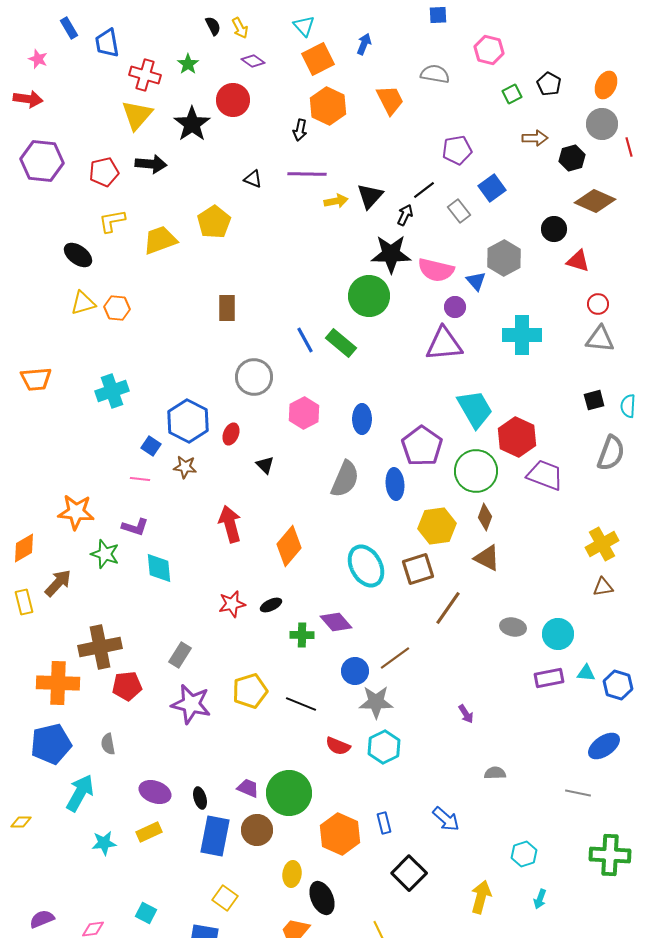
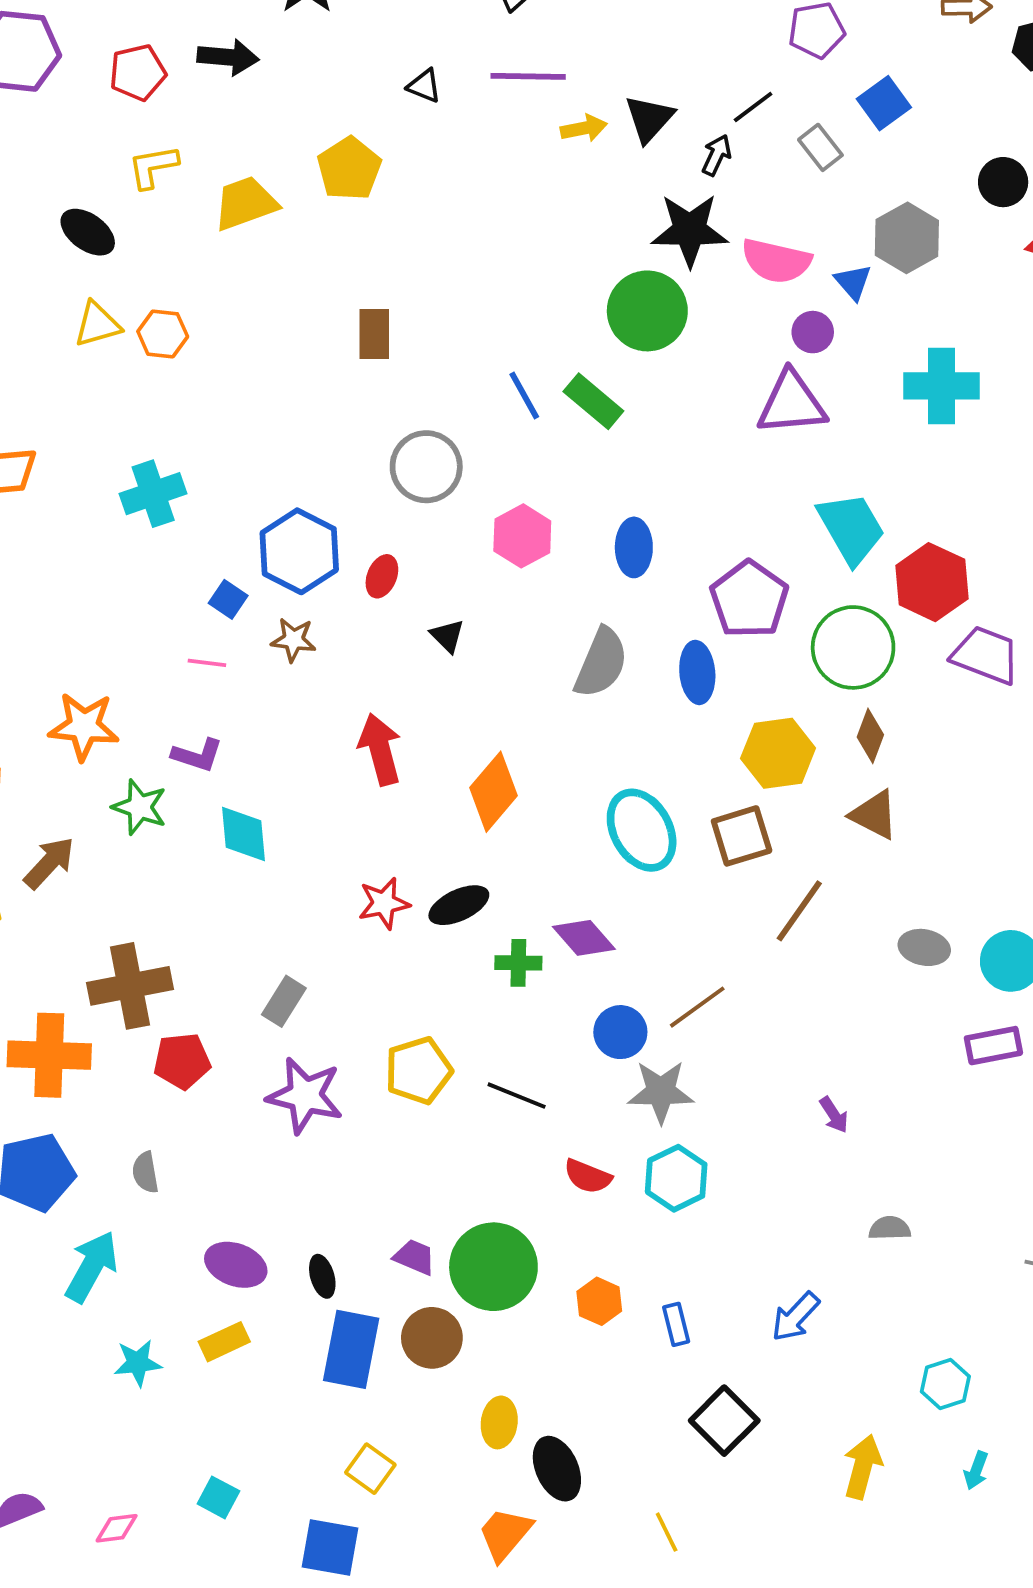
black ellipse: (271, 605) -> (459, 905), size x1.4
blue arrow: (446, 819) -> (795, 1317), turned 92
orange hexagon: (340, 834) -> (599, 1301), moved, size x0.6

